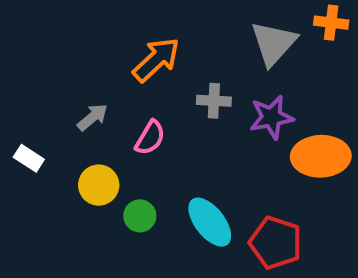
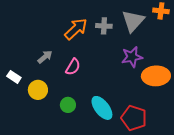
gray cross: (214, 101) -> (104, 26), moved
yellow circle: (99, 185) -> (38, 90), moved

